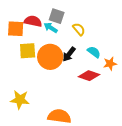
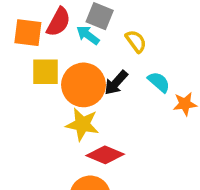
red semicircle: (33, 21) -> (59, 22), turned 102
red diamond: (89, 76) -> (105, 155), moved
yellow star: (20, 100) -> (82, 124), moved

